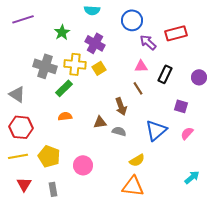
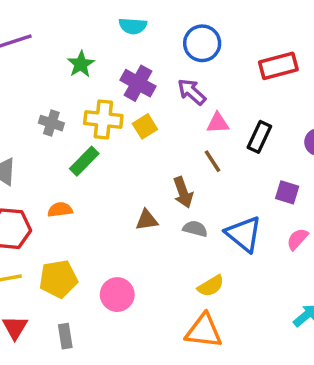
purple arrow: (148, 42) -> (192, 92), moved
gray cross: (45, 66) -> (51, 123), size x0.6
orange semicircle: (65, 116) -> (60, 210), moved
blue triangle: (156, 130) -> (244, 234), turned -40
gray semicircle: (119, 131) -> (195, 229), moved
yellow pentagon: (49, 156) -> (58, 279), turned -30

